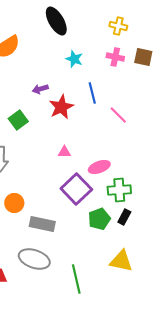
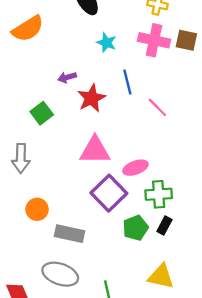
pink cross: (115, 57) -> (154, 40), size x1.5
pink triangle: (64, 152) -> (95, 150), size x2.0

